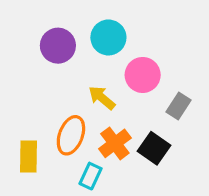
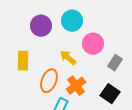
black square: (154, 148) -> (110, 94), moved
yellow rectangle: (29, 156) -> (23, 61), moved

